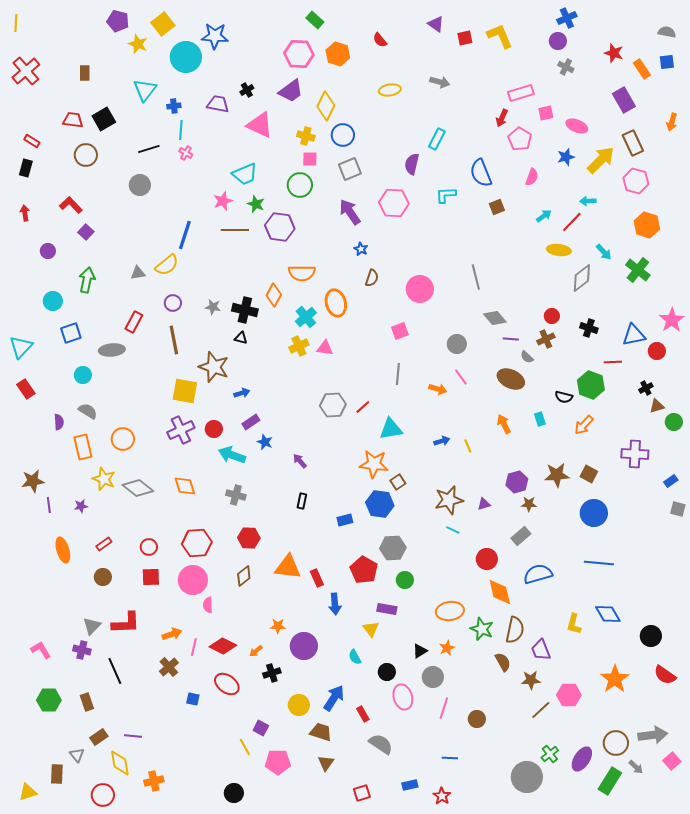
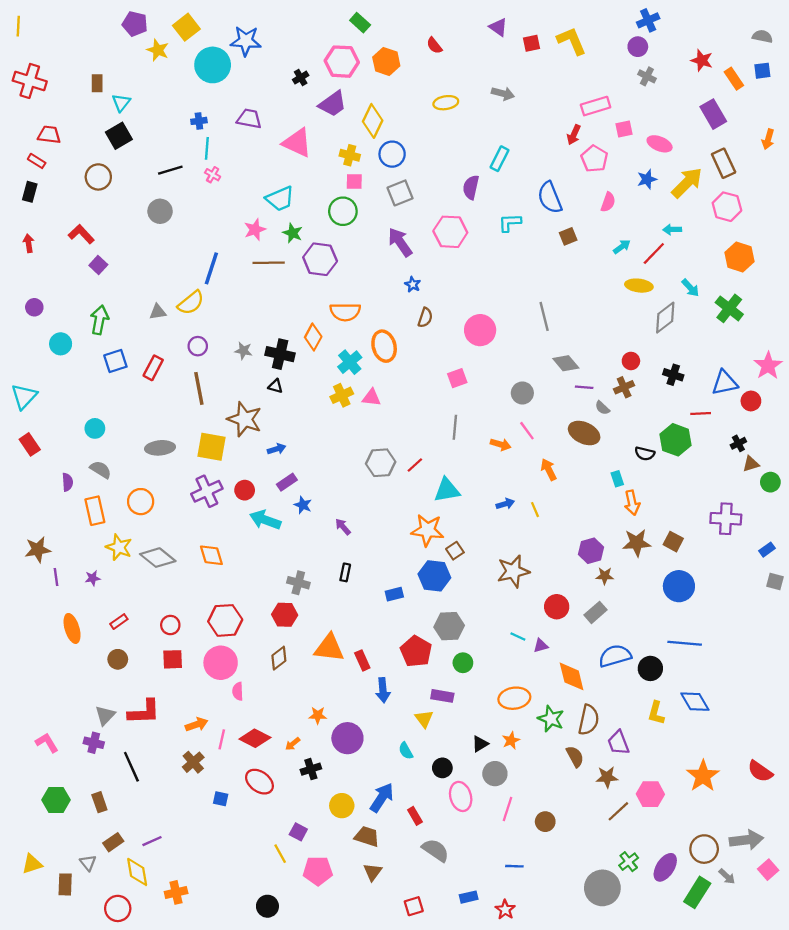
red cross: (26, 71) -> (30, 81), turned -32
cyan triangle: (145, 90) -> (121, 103), moved, size x0.7
black cross: (247, 90) -> (301, 78), moved
red trapezoid: (73, 120) -> (49, 135), moved
purple circle: (48, 251) -> (34, 307), moved
blue square: (71, 333) -> (115, 361), moved
gray ellipse: (112, 350) -> (160, 448), moved
orange arrow: (504, 424) -> (549, 470), moved
orange arrow: (584, 425) -> (632, 503), moved, turned -55
gray cross: (236, 495) -> (298, 583), moved
purple triangle: (484, 504) -> (541, 646), moved
cyan line: (453, 530) -> (518, 636), moved
red circle: (487, 559) -> (557, 607), moved
black circle: (651, 636) -> (650, 668), moved
purple line: (133, 736) -> (152, 841), turned -30
yellow triangle: (28, 792) -> (32, 864), moved

